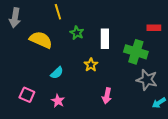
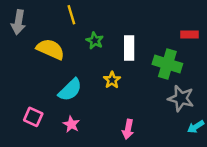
cyan semicircle: (57, 73) -> (70, 90), size x1.5
pink arrow: (107, 96) -> (128, 129), moved

